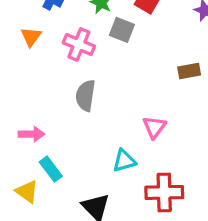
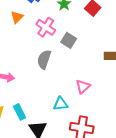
gray square: (122, 30) -> (69, 40), moved
cyan rectangle: (51, 169) -> (20, 112), moved

